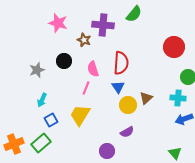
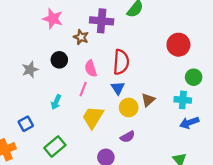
cyan arrow: (42, 100) -> (56, 102), moved
yellow trapezoid: (80, 115) -> (93, 117), moved
blue square: (51, 120) -> (26, 124), moved
green rectangle: (41, 143) -> (55, 146), moved

